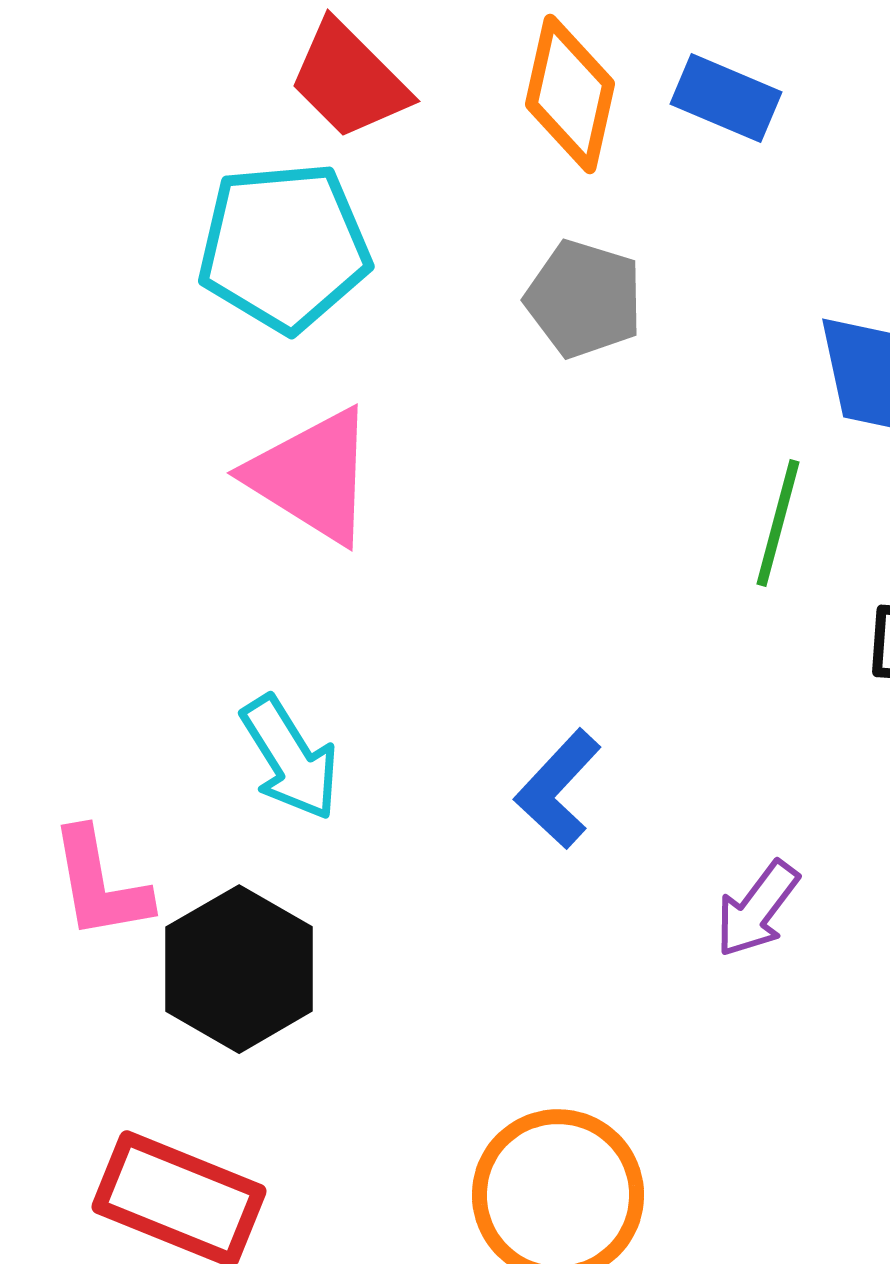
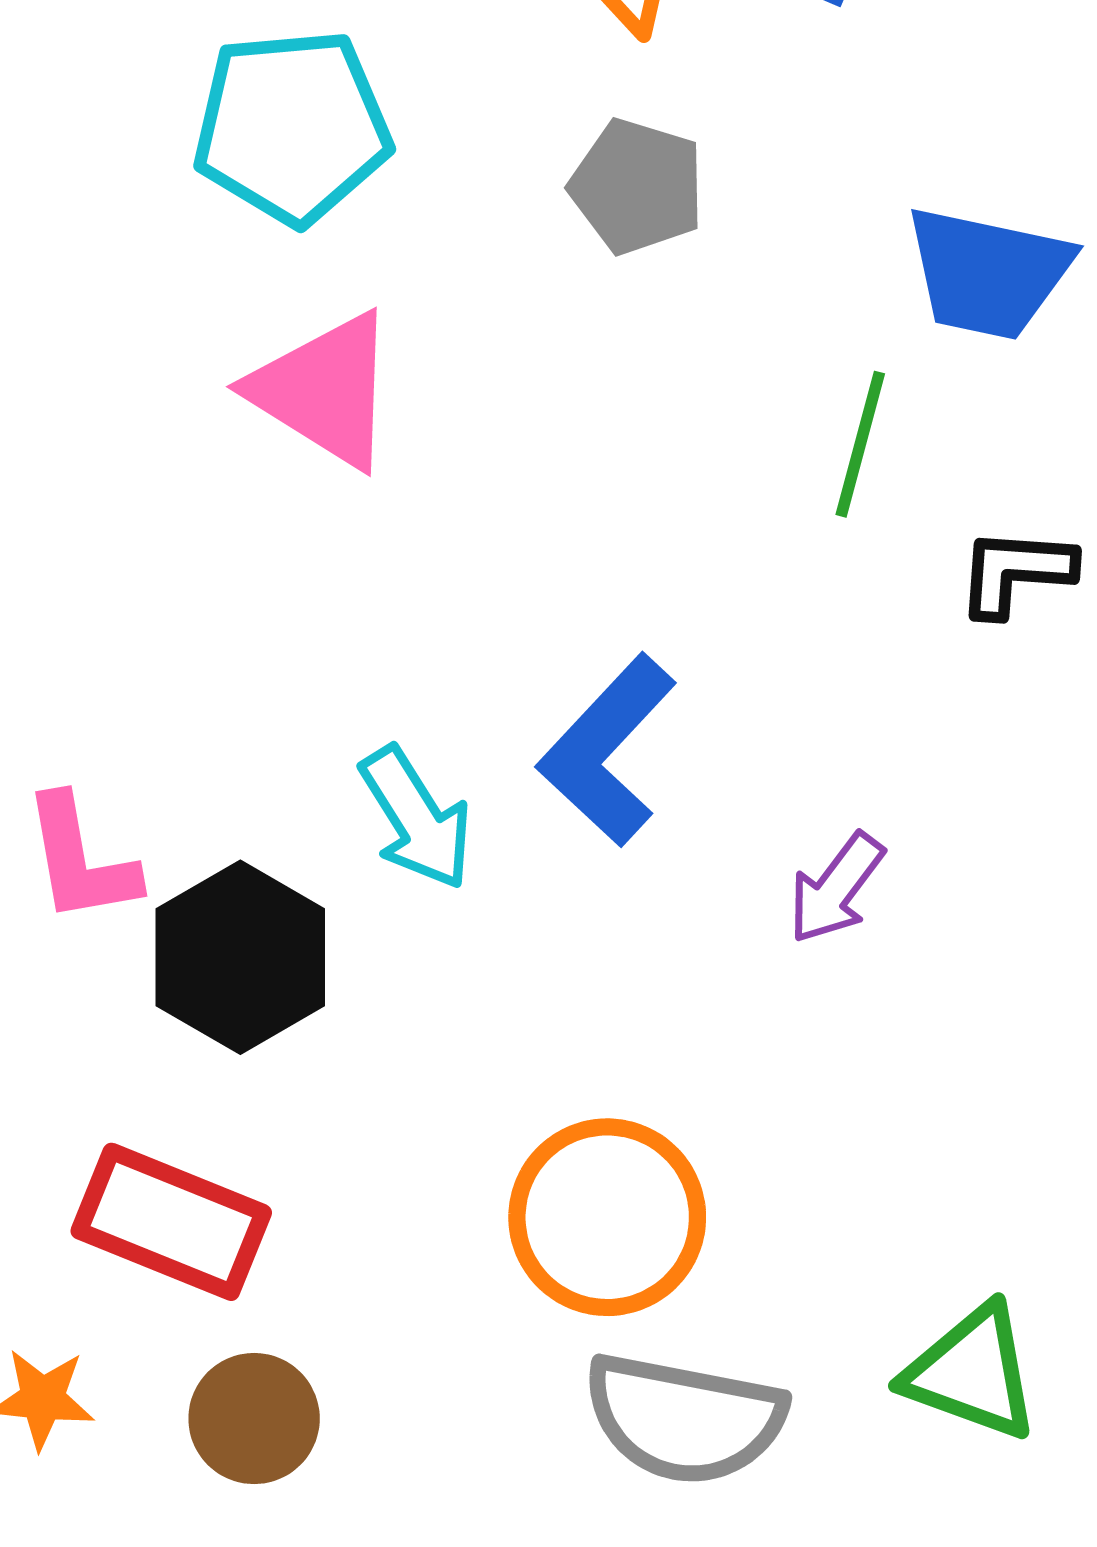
cyan arrow: (290, 758) -> (416, 818), moved
blue L-shape: (558, 789) -> (607, 750), size x1.4

